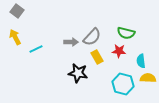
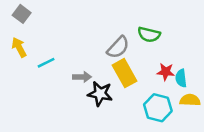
green semicircle: (126, 33) -> (149, 35), moved
gray arrow: (71, 42) -> (82, 77), moved
red star: (119, 51) -> (166, 72), moved
yellow rectangle: (97, 57) -> (124, 73), size x1.5

